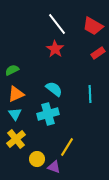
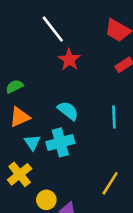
white line: (57, 24) -> (53, 29), moved
cyan triangle: (15, 114) -> (32, 142), moved
yellow line: (67, 147) -> (110, 183), moved

